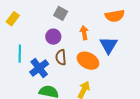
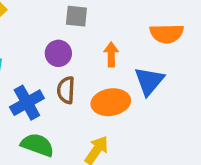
gray square: (61, 13) -> (76, 16), turned -32
orange ellipse: (88, 61) -> (111, 102), turned -45

